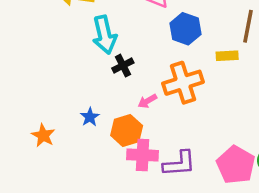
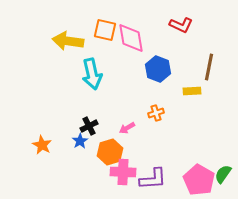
black cross: (123, 66) -> (89, 126), moved
orange cross: (183, 83) -> (156, 113), size x0.5
orange star: (43, 135) -> (42, 145), moved

